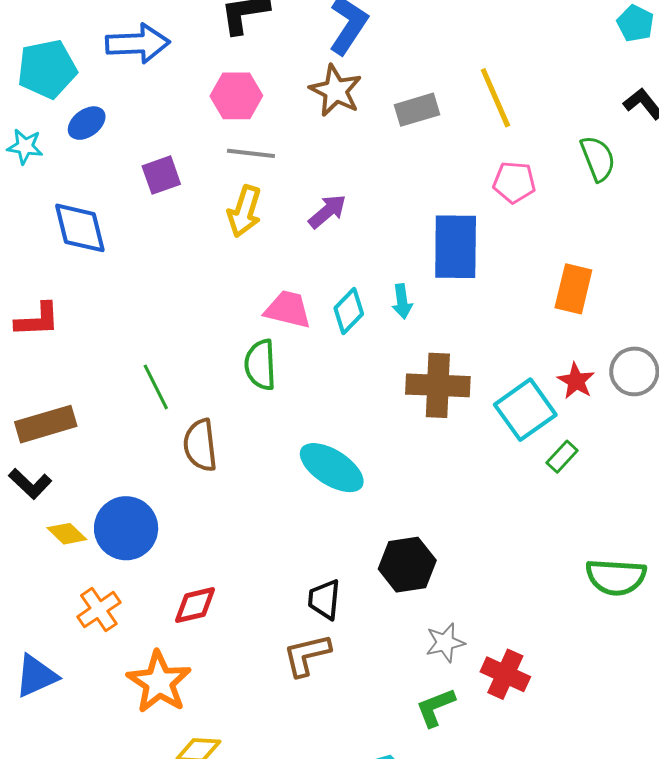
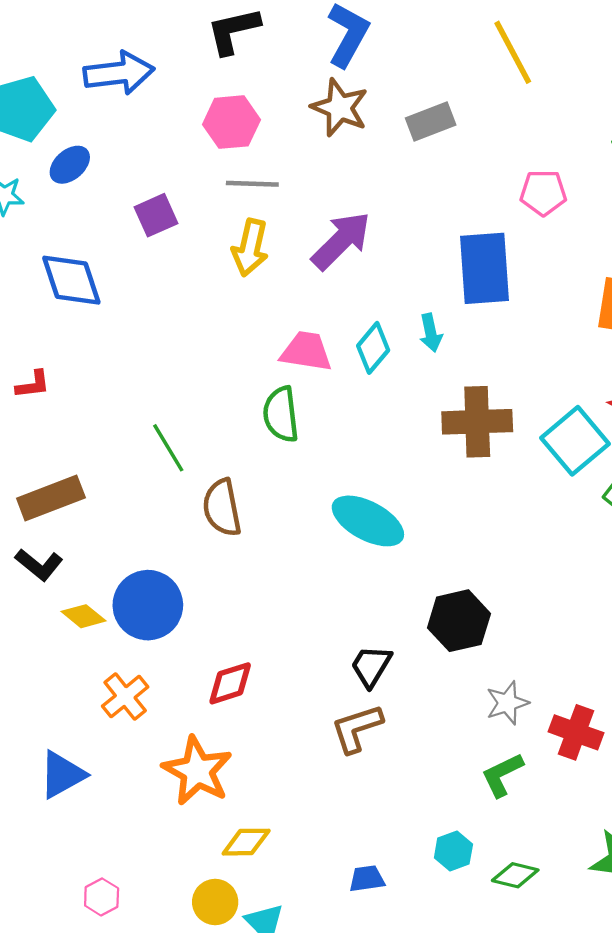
yellow line: (495, 98) -> (513, 52), moved
purple arrow: (327, 211) -> (341, 241), size x1.5
red L-shape: (37, 320) -> (33, 384), size x0.7
black trapezoid: (324, 599) -> (371, 666), turned 30

